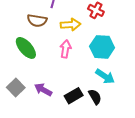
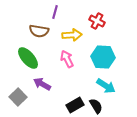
pink arrow: (65, 49) -> (67, 59), turned -36
purple arrow: (43, 90) -> (42, 84), moved

